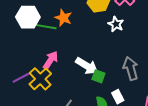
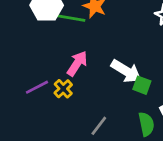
yellow cross: (40, 79) -> (63, 89), size x0.6

